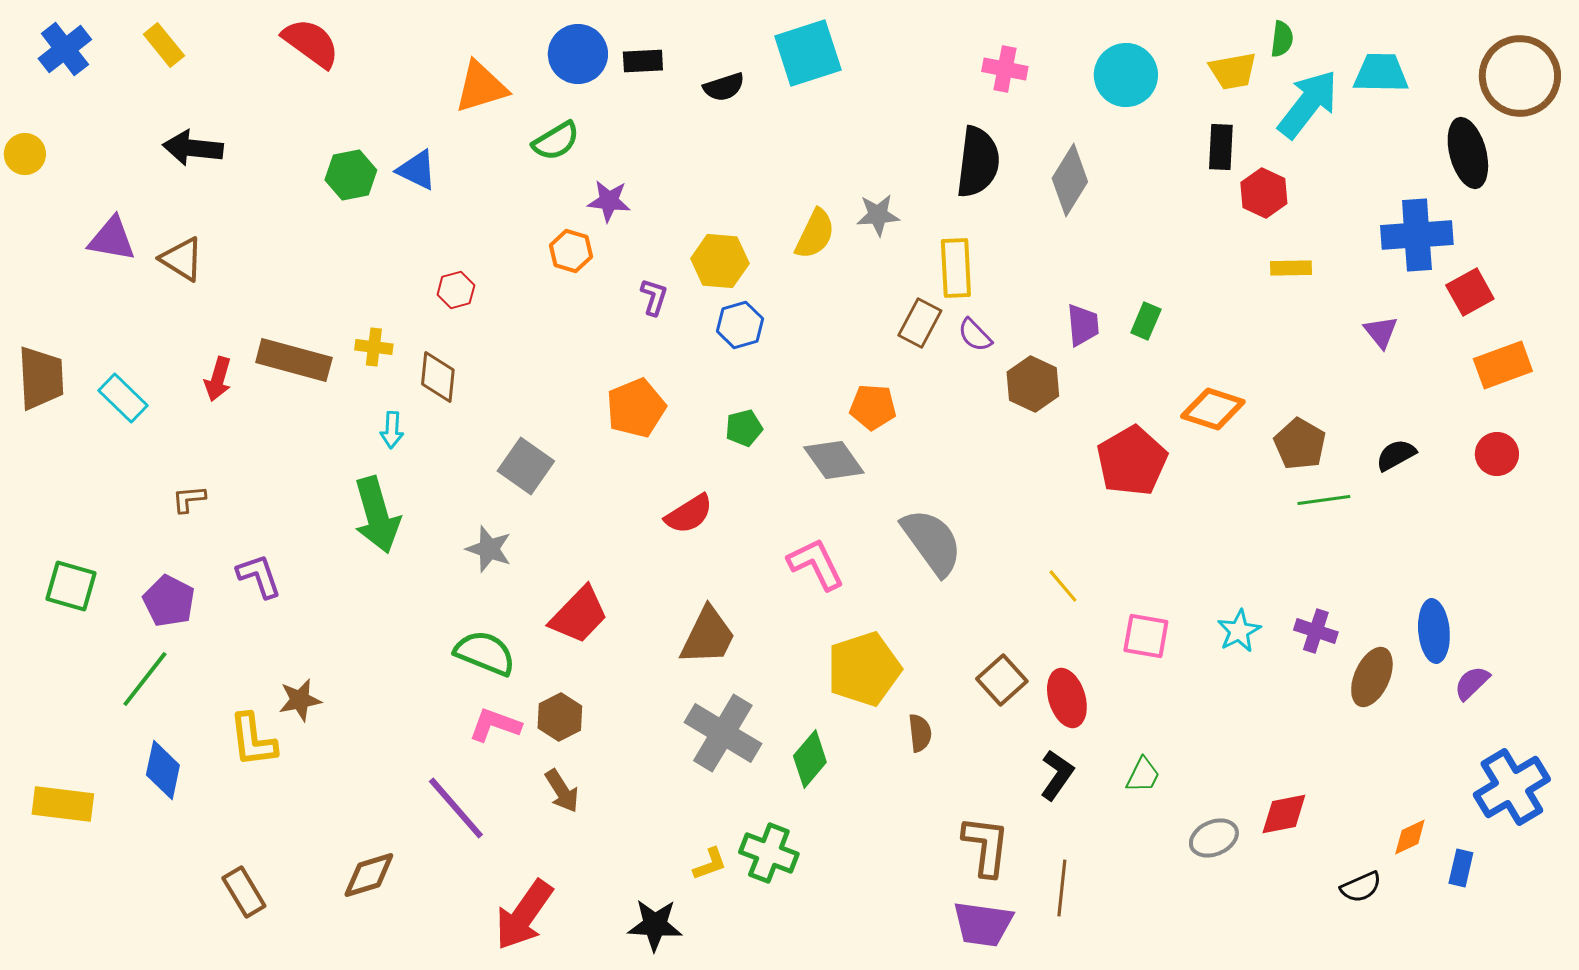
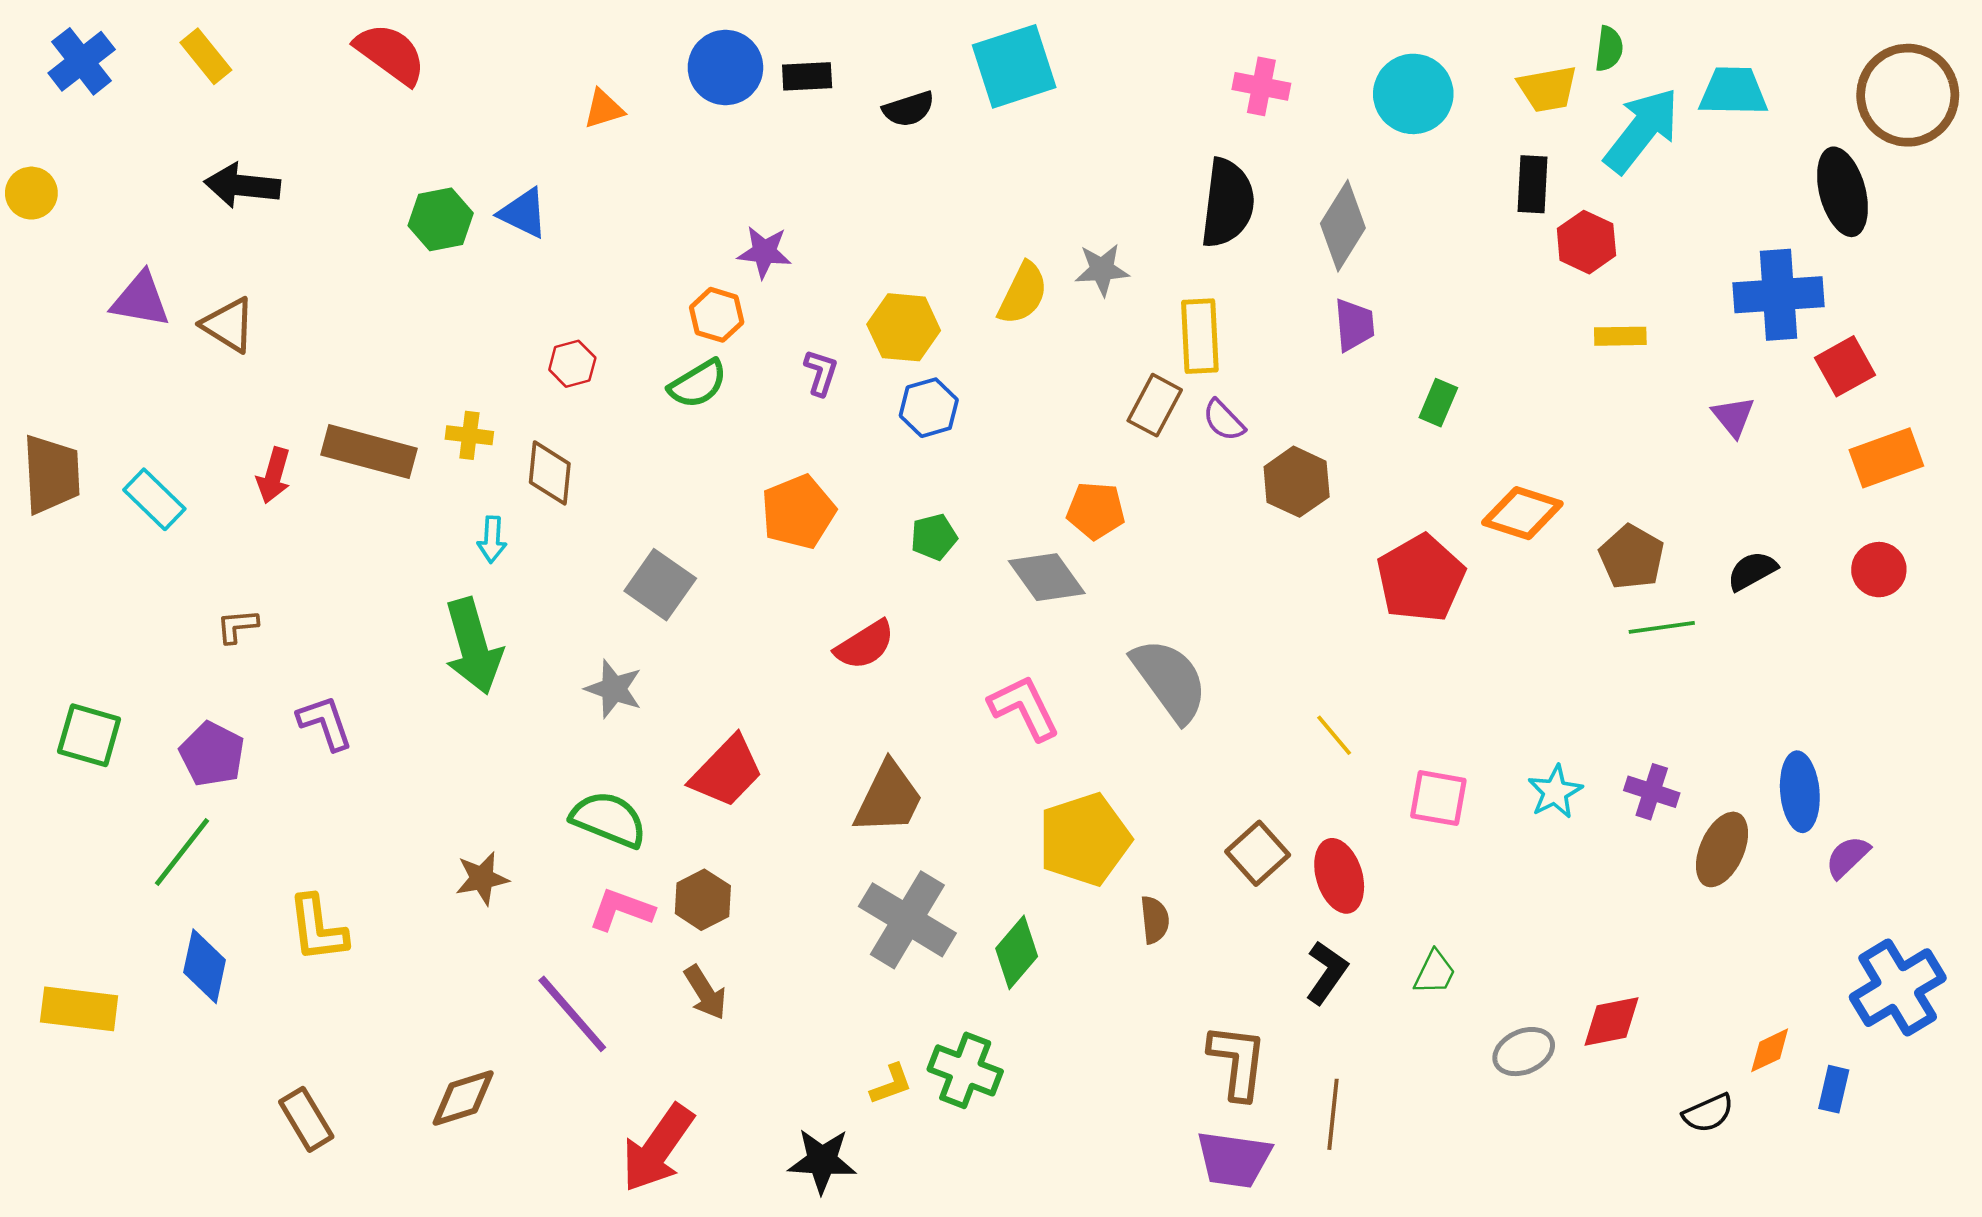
orange triangle: (481, 87) -> (604, 109), size x0.6
green semicircle: (556, 141) -> (698, 384), moved
purple trapezoid: (1083, 325) -> (1354, 325), moved
brown star: (300, 700) -> (482, 878), moved

